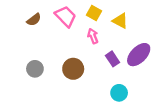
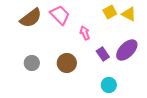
yellow square: (94, 13) -> (110, 12), moved, turned 32
brown semicircle: (34, 20) -> (31, 18), size x1.6
yellow triangle: (120, 21) -> (129, 14), moved

